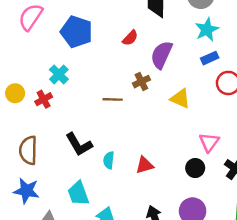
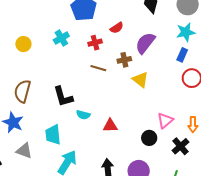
red semicircle: (130, 38) -> (117, 28), moved
blue rectangle: (210, 58) -> (182, 55), turned -56
red cross: (44, 99) -> (95, 43), moved
yellow triangle: (180, 99) -> (140, 80), moved
cyan semicircle: (109, 160) -> (83, 115), turned -96

